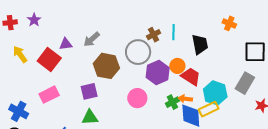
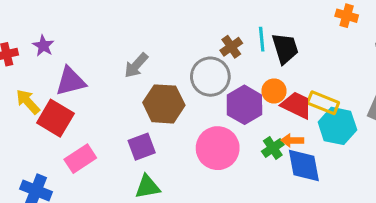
purple triangle: (66, 44) -> (71, 81), moved, size x1.5
black trapezoid: (200, 44) -> (285, 48), moved
red square: (49, 60) -> (55, 118), moved
pink circle: (137, 98) -> (218, 148), size x1.4
yellow rectangle: (209, 109) -> (323, 103), moved, turned 54

